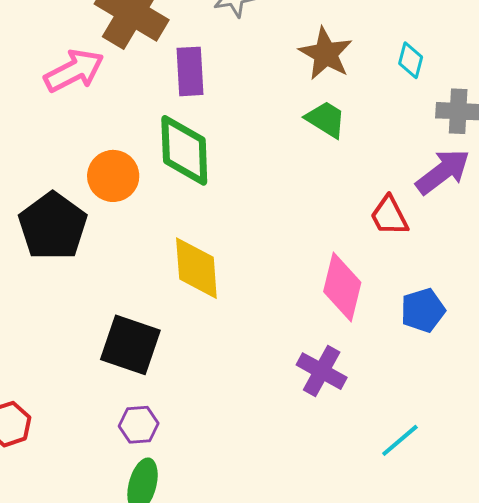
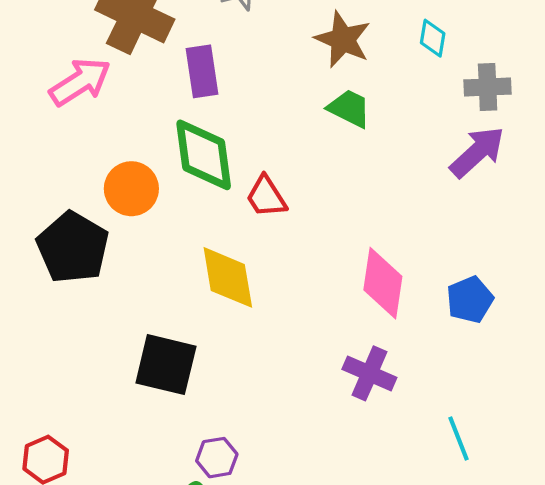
red trapezoid: (389, 216) -> (266, 197), moved
purple hexagon: (139, 425) -> (217, 458), moved
cyan line: (400, 440) -> (458, 439), turned -66

